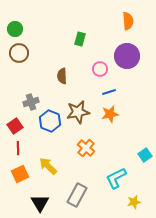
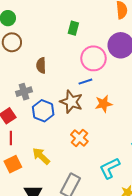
pink circle: (100, 69) -> (93, 58), size x1.6
brown semicircle: (62, 76) -> (41, 65), moved
blue line: (109, 92) -> (85, 82), moved
brown star: (78, 112) -> (71, 102), turned 30

